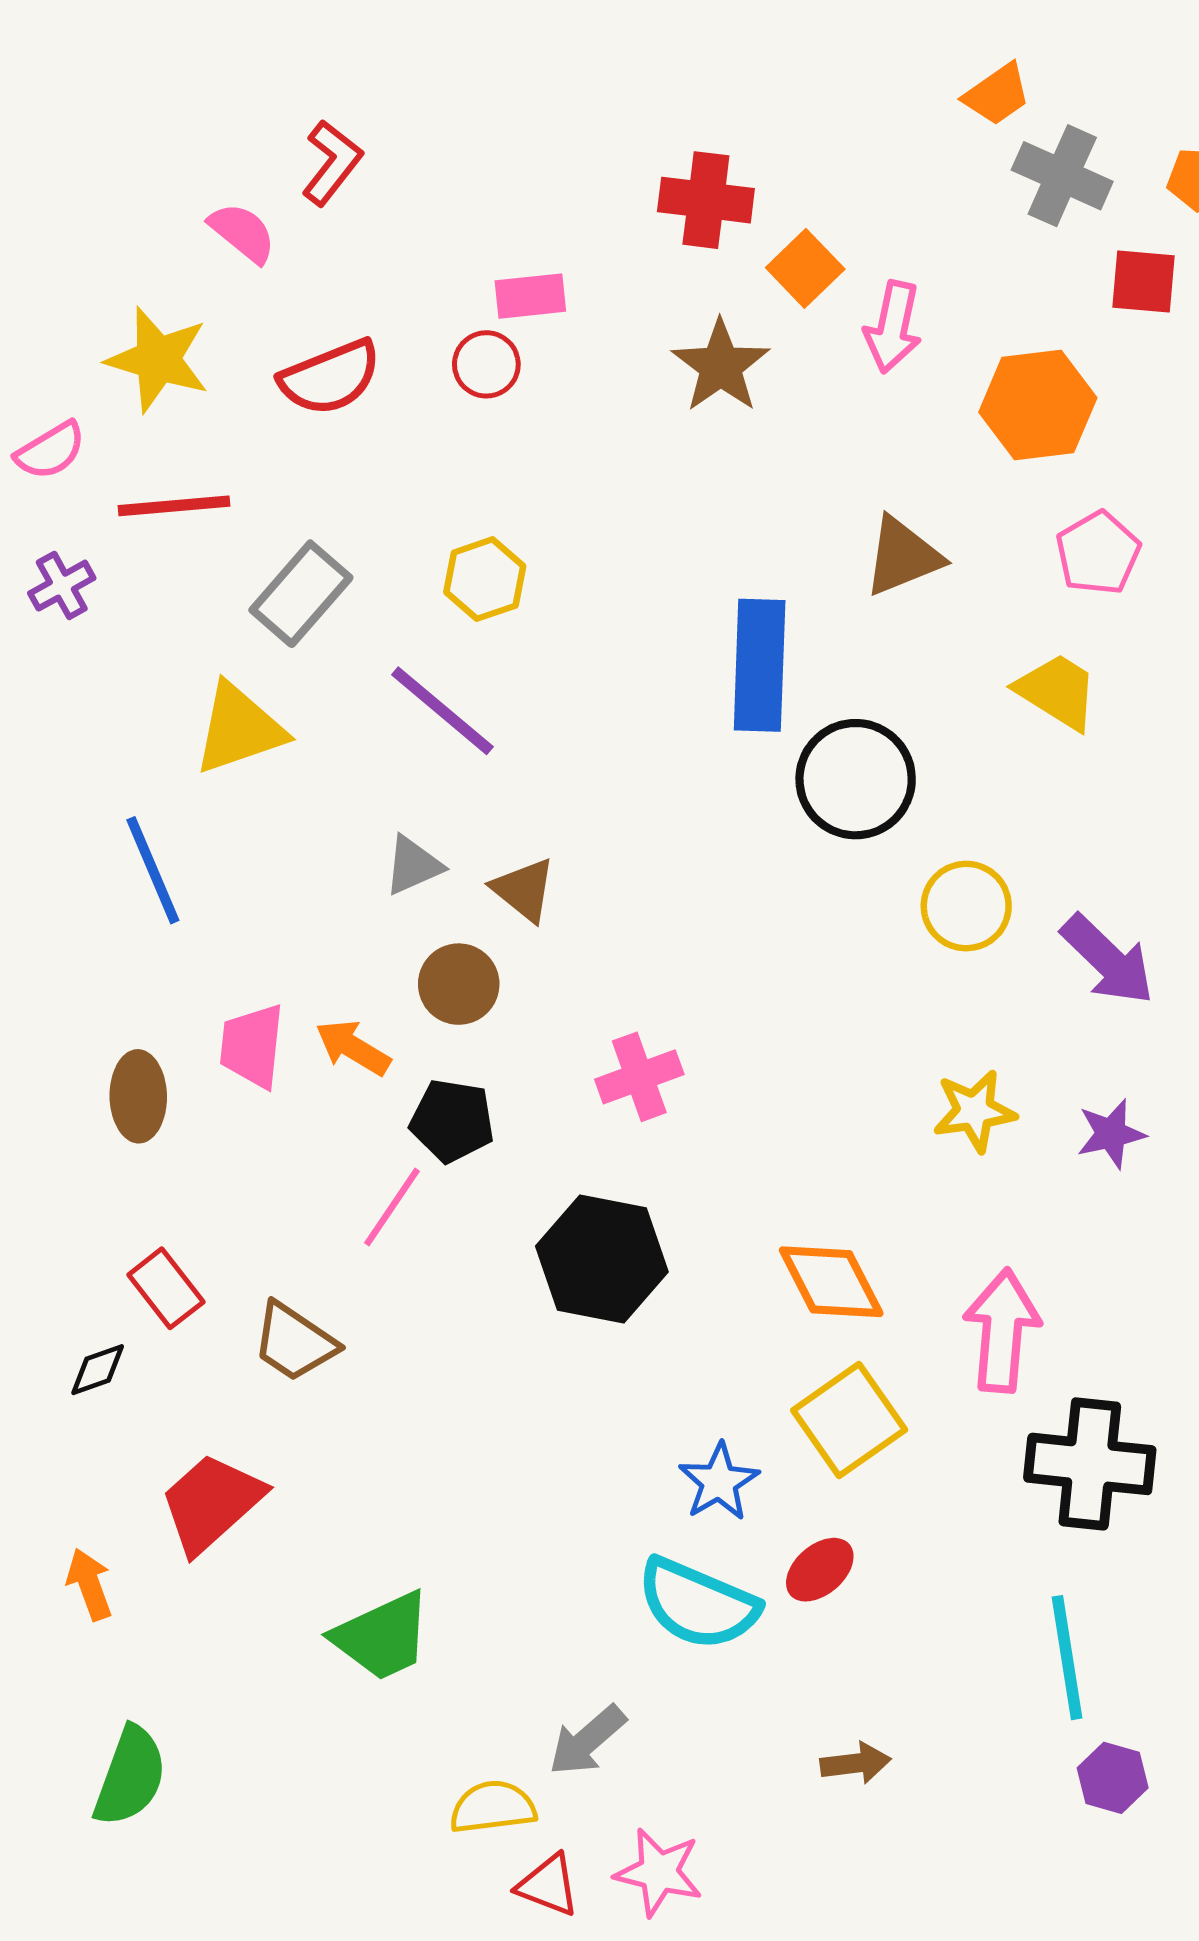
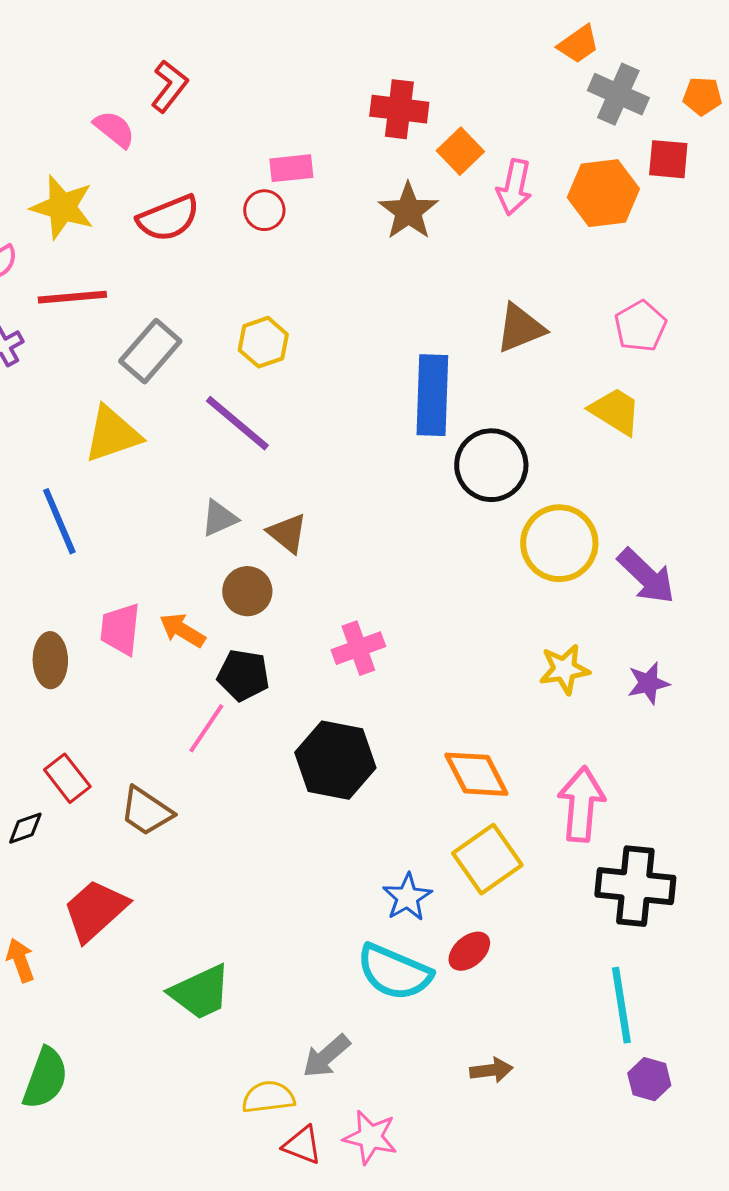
orange hexagon: (1038, 405) -> (603, 193), moved
yellow circle: (966, 906) -> (559, 543), size x1.4

